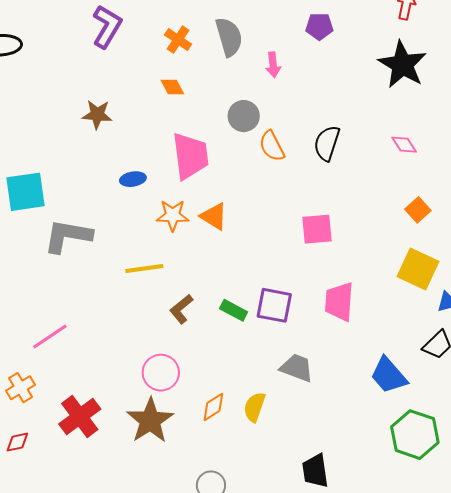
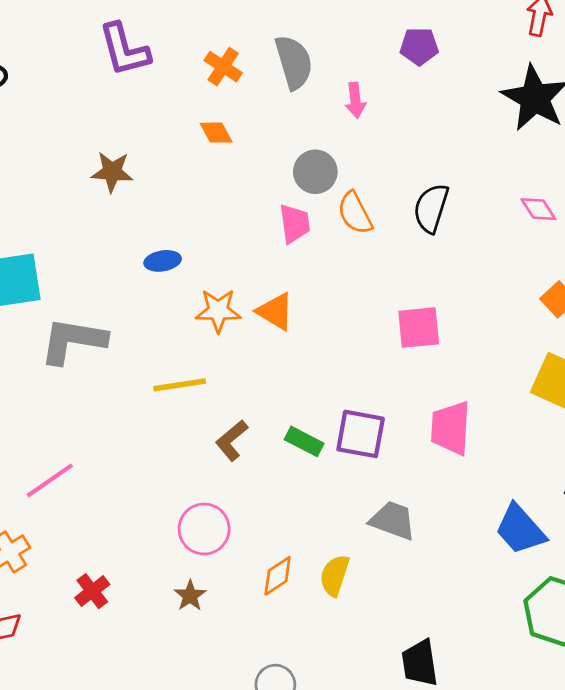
purple L-shape: (107, 27) -> (124, 50), turned 135
pink trapezoid: (190, 156) -> (295, 224), moved, size x0.6
red cross: (80, 417) -> (92, 591), size x0.6
brown star: (150, 420) -> (190, 596), size x0.5

